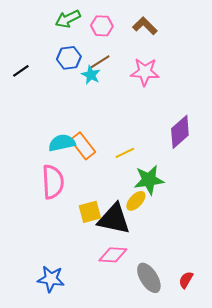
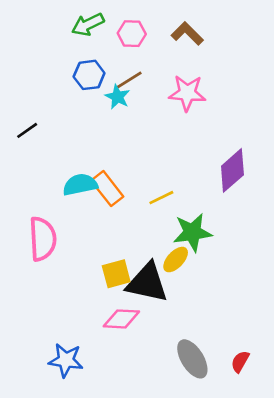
black line: (21, 71) -> (27, 130), moved
pink semicircle: (53, 182) -> (43, 239), moved
pink diamond: (113, 255) -> (121, 319), moved

